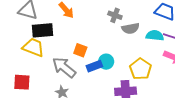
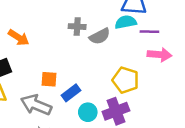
cyan semicircle: (155, 35) -> (126, 22), moved
cyan circle: (106, 62) -> (88, 112), moved

